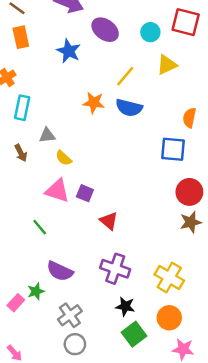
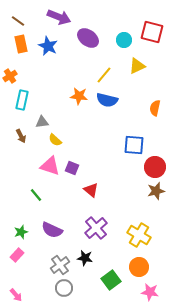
blue star: (69, 51) -> (48, 46), moved
blue square: (173, 149) -> (134, 145), moved
purple cross: (115, 269) -> (96, 228), turned 30
green star: (36, 291) -> (21, 232), moved
black star: (125, 306) -> (85, 258), moved

